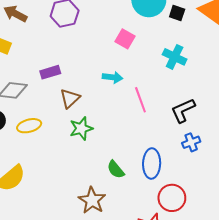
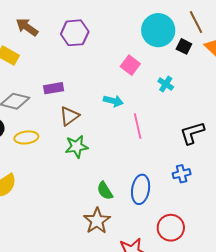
cyan cross: (175, 57) -> (166, 84), moved, size x0.7
black L-shape: (183, 110) -> (192, 133), moved
red circle: (172, 198) -> (171, 228), moved
brown star: (92, 200) -> (97, 221), moved

